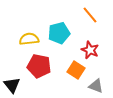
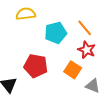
orange line: (90, 15) -> (85, 28), moved
yellow semicircle: (29, 39) -> (26, 14), moved

